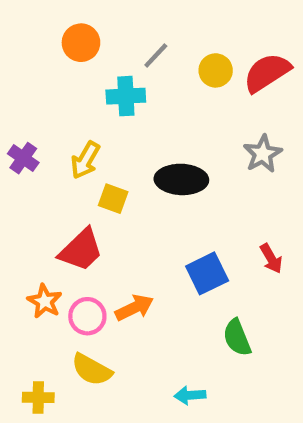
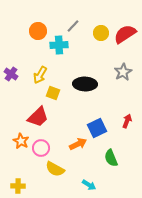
orange circle: (81, 43) -> (38, 31), moved
red arrow: (271, 259) -> (127, 121), turned -128
orange arrow: (134, 308) -> (78, 144), moved
yellow semicircle: (92, 370) -> (55, 169), moved
cyan arrow: (190, 395) -> (89, 185), turned -144

